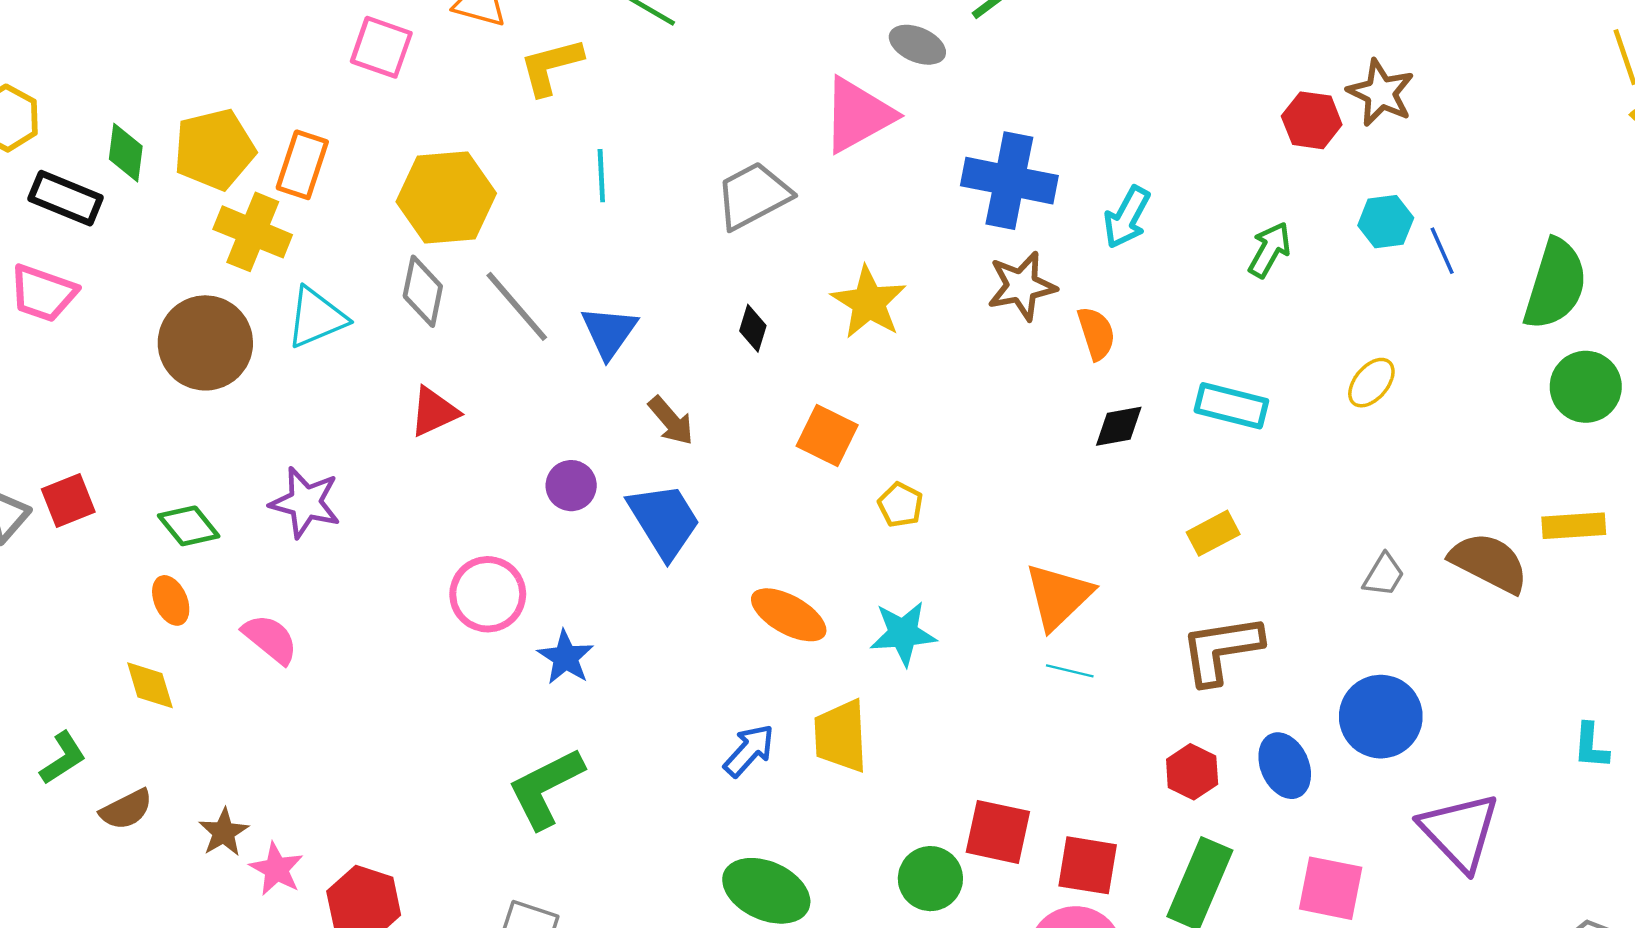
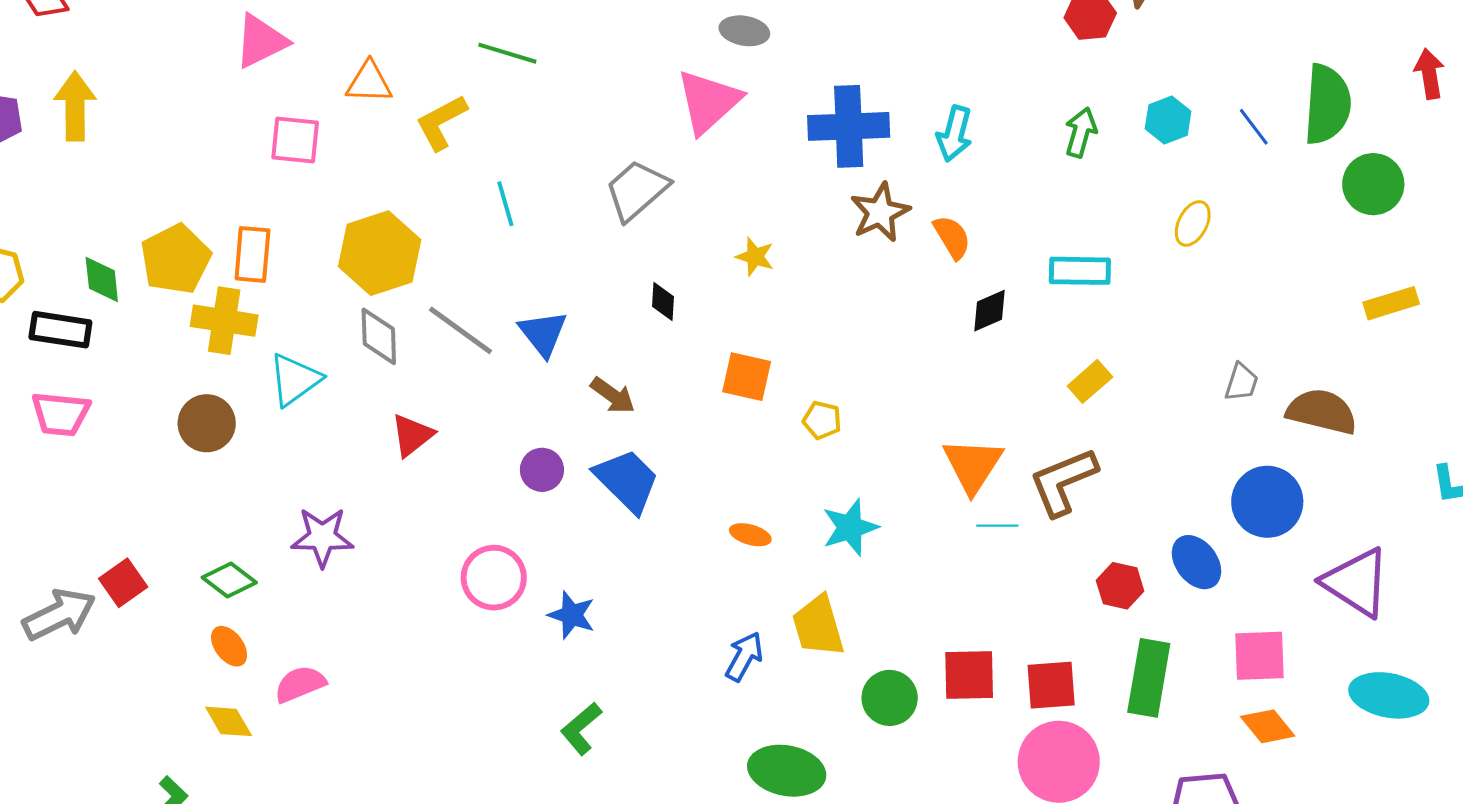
cyan hexagon: (1386, 222) -> (1168, 120), moved
blue line: (1442, 251) -> (1254, 127), moved
yellow star: (869, 302) -> (755, 257), size x0.6
brown circle: (205, 343) -> (207, 423), size x0.7
brown semicircle: (1489, 563) -> (1322, 412), moved
orange ellipse: (789, 615) -> (750, 535), size x0.6
pink semicircle: (270, 639) -> (300, 684), moved, turned -48
brown L-shape: (1221, 650) -> (1063, 482), moved
green L-shape: (546, 788) -> (581, 729), size x0.7
green circle: (930, 879) -> (890, 698), moved

